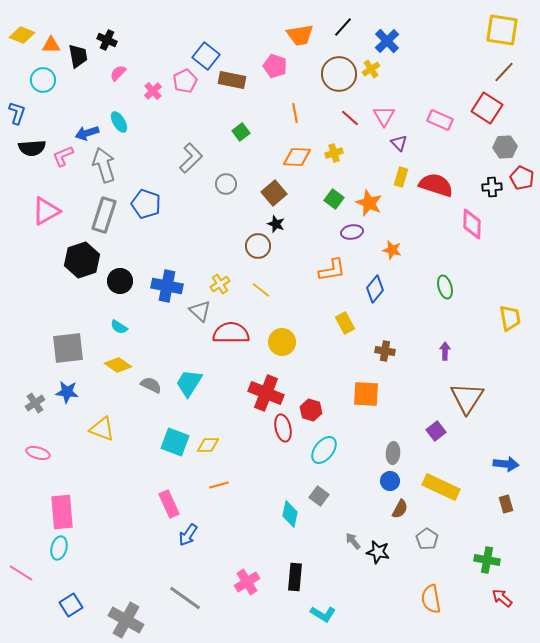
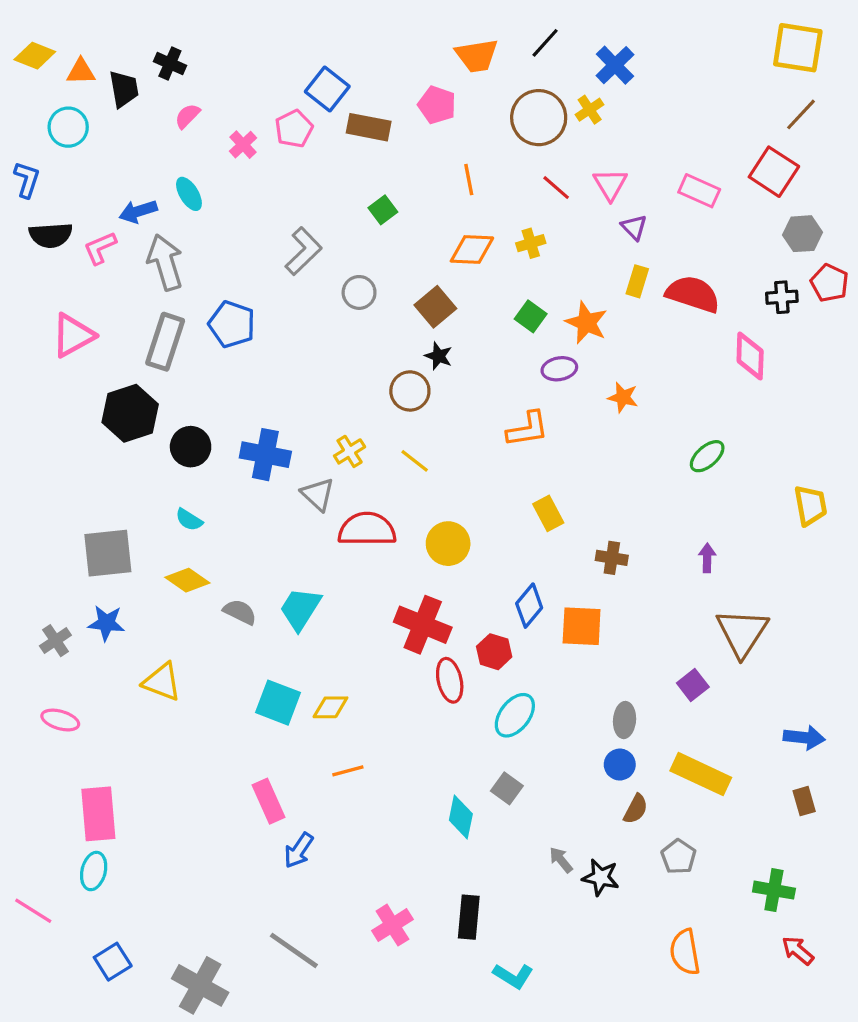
green ellipse: (445, 287) -> (707, 456), turned 65
blue diamond: (375, 289) -> (529, 606), moved

